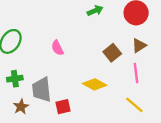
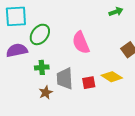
pink semicircle: (57, 48) -> (81, 43), size x1.6
red square: (63, 107) -> (89, 83), moved

